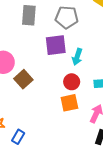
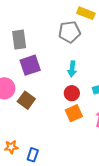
gray pentagon: (67, 17) -> (70, 32), moved
purple square: (56, 45) -> (30, 65), moved

